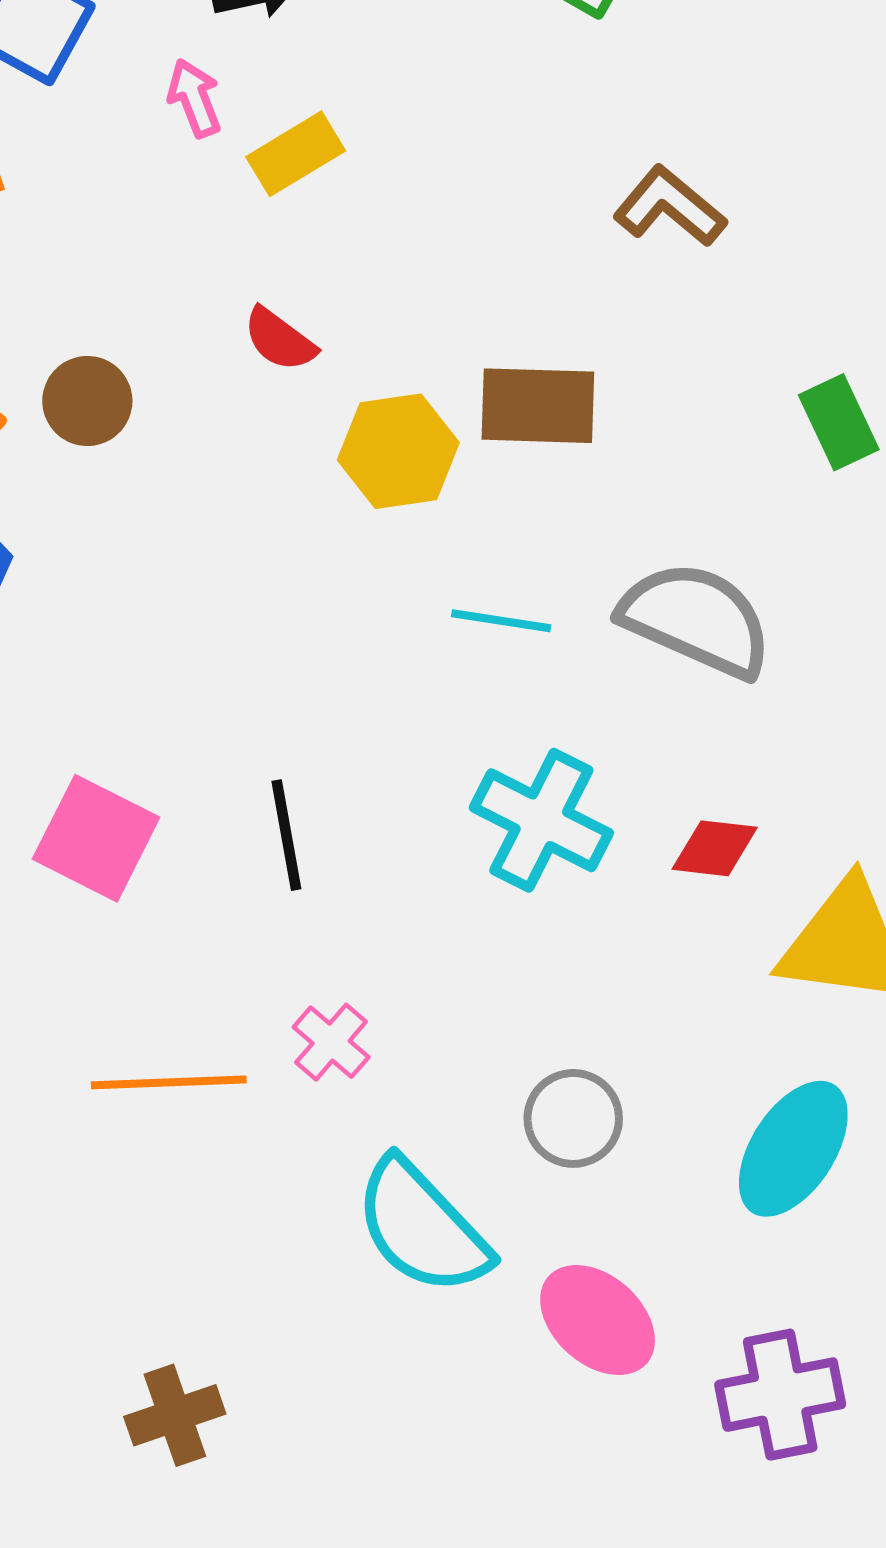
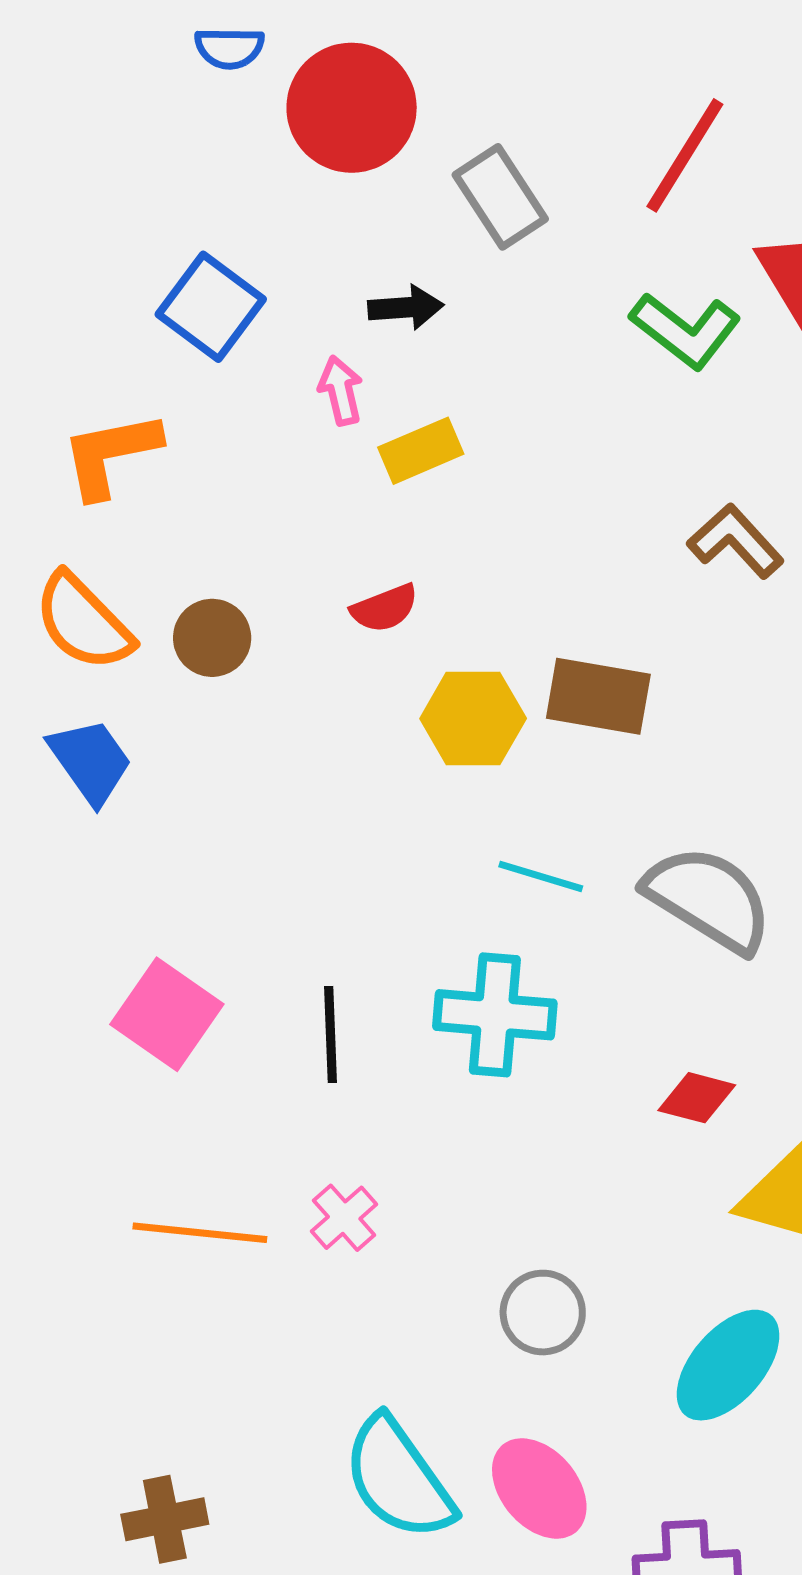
red semicircle: (280, 340) -> (385, 608), turned -66
cyan cross: (541, 820) -> (495, 1015), moved, turned -30
cyan semicircle: (422, 1227) -> (398, 1479), moved

